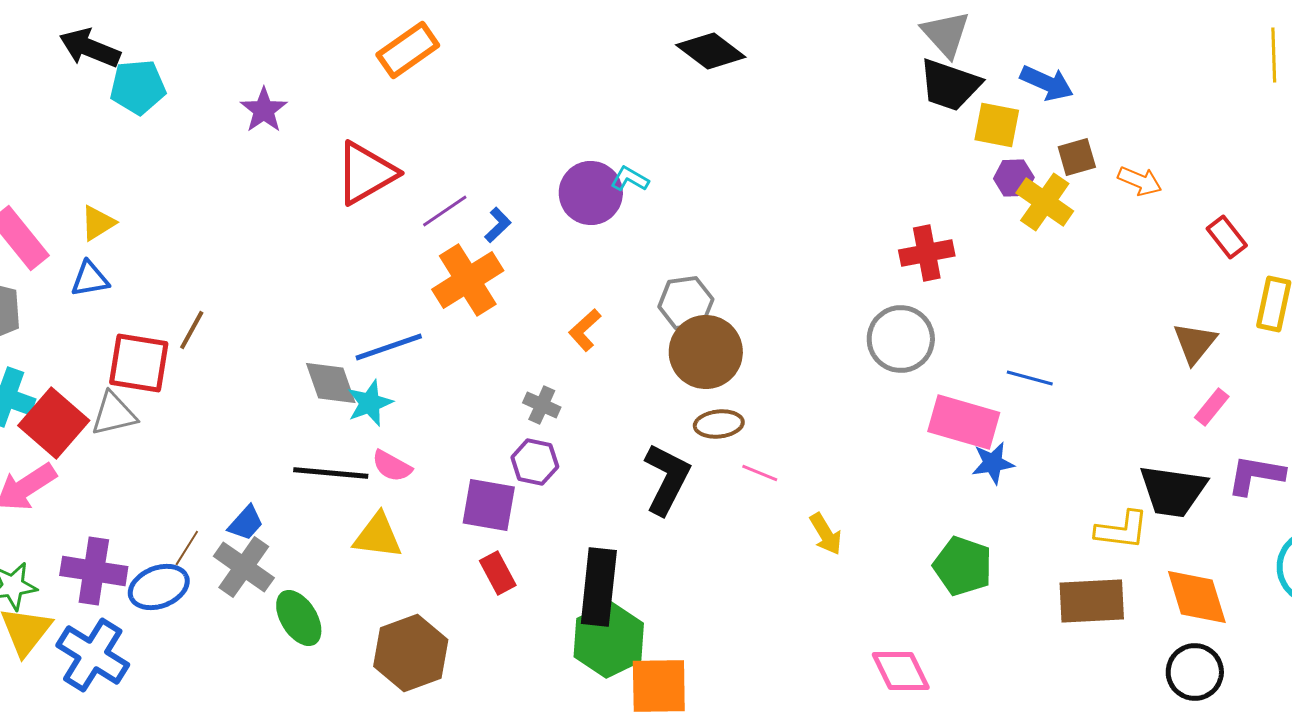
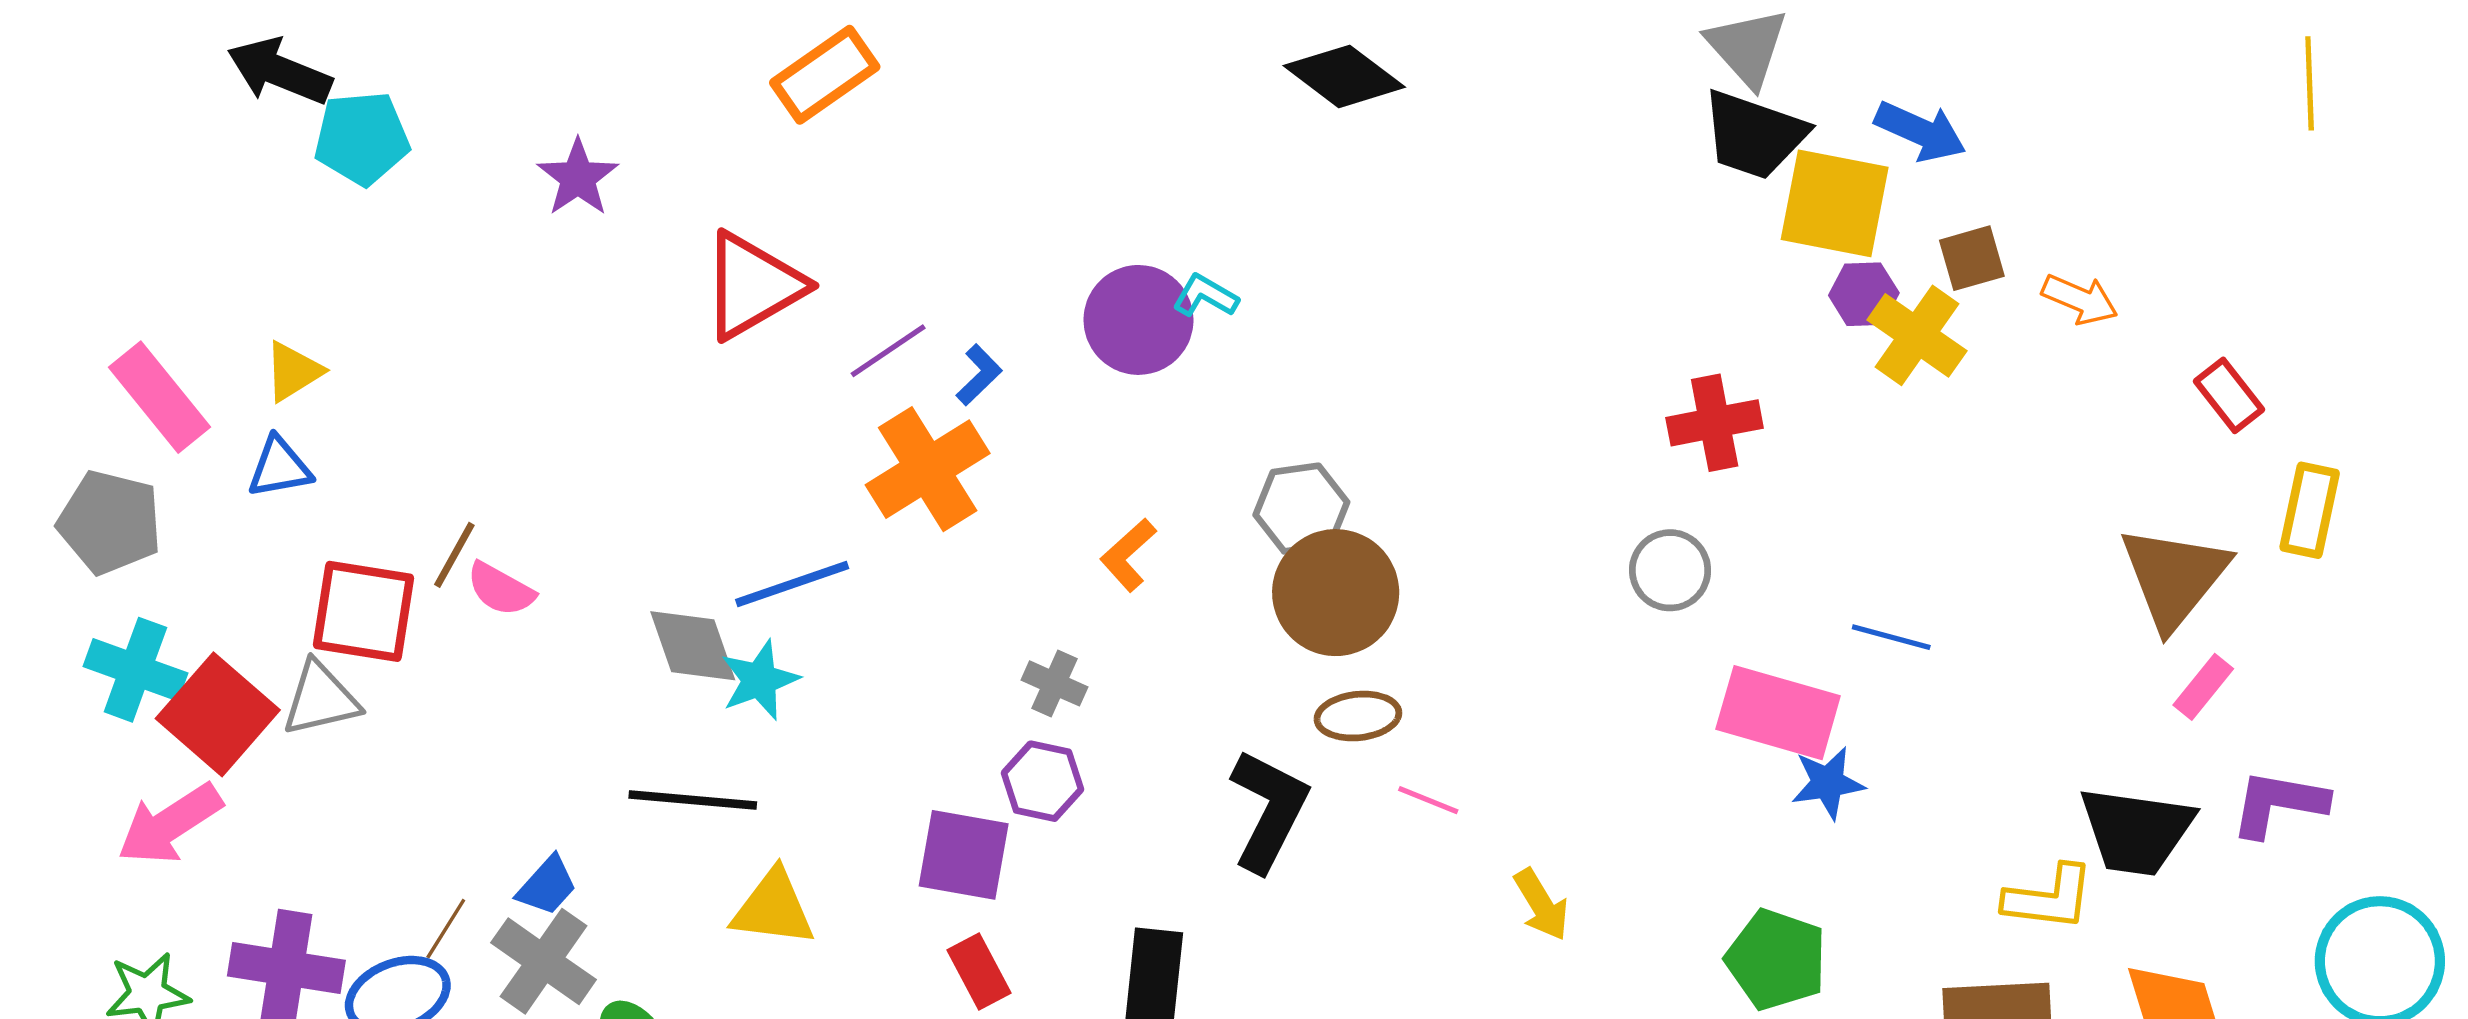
yellow square: (997, 125) -> (1835, 203), size x1.4
gray circle: (901, 339) -> (1670, 570), size x0.7
brown triangle: (1195, 343) -> (2174, 577), size x1.5
pink semicircle: (392, 466) -> (501, 589), moved

